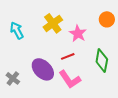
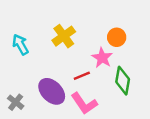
orange circle: (107, 19) -> (117, 37), moved
pink star: (78, 33) -> (102, 58), moved

